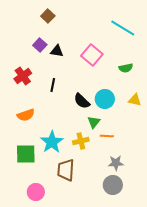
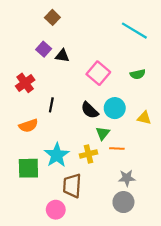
pink square: (92, 55) -> (98, 73), moved
black line: (53, 85) -> (51, 105), moved
yellow triangle: (135, 100) -> (144, 118), moved
pink circle: (36, 192) -> (56, 210), moved

